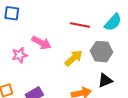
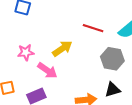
pink arrow: (41, 43) -> (47, 70), moved
yellow arrow: (74, 58) -> (62, 49), moved

